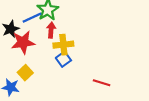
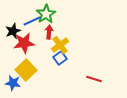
yellow cross: (63, 45) -> (60, 45), turned -30
yellow square: (25, 73) -> (26, 70), size x1.5

